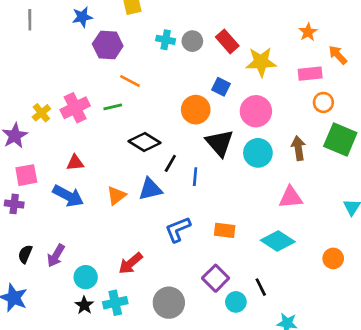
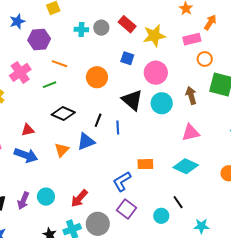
orange arrow: (338, 55) -> (210, 22), turned 84
pink cross: (75, 108) -> (20, 72), moved
orange circle: (196, 110) -> (97, 77), moved
black diamond: (145, 142) -> (63, 114), moved
blue L-shape: (178, 229) -> (122, 181), moved
cyan circle: (86, 277) -> (46, 197), moved
purple square: (216, 278) -> (126, 209), moved
gray circle: (169, 303) -> (98, 224), moved

